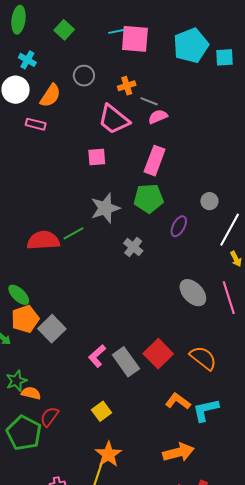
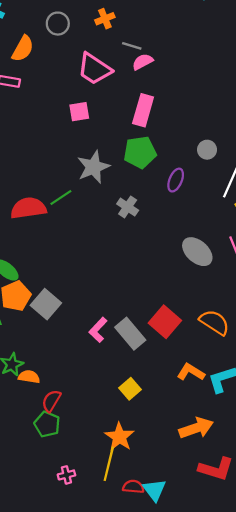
orange cross: (127, 86) -> (105, 19), moved
yellow square: (102, 411) -> (130, 389), moved
green pentagon: (24, 433) -> (47, 424), moved, size x0.7

